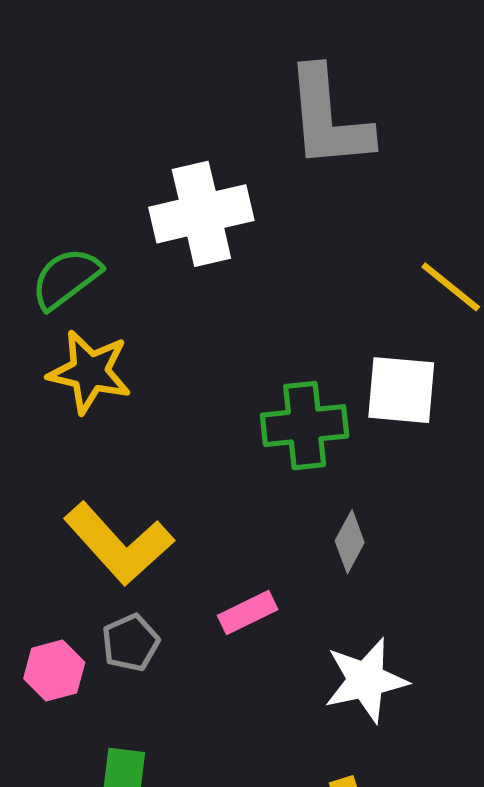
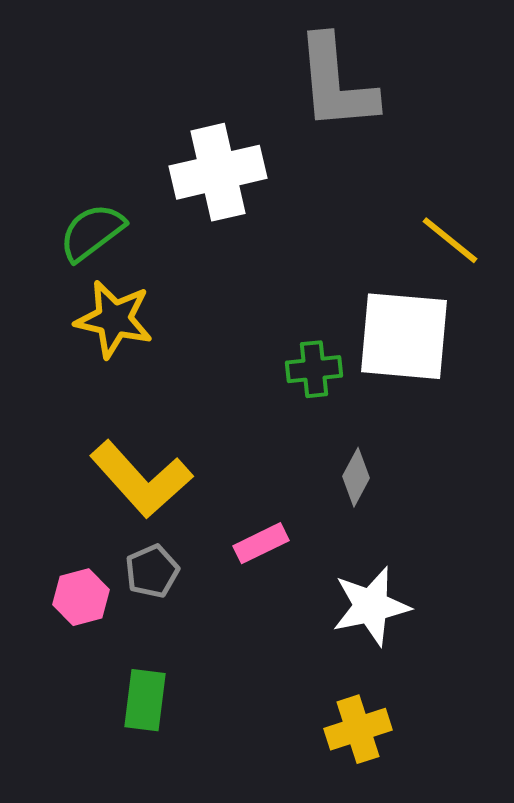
white square: (401, 390) -> (404, 336), size x1.4
green cross: (305, 426) -> (314, 369), size x0.7

